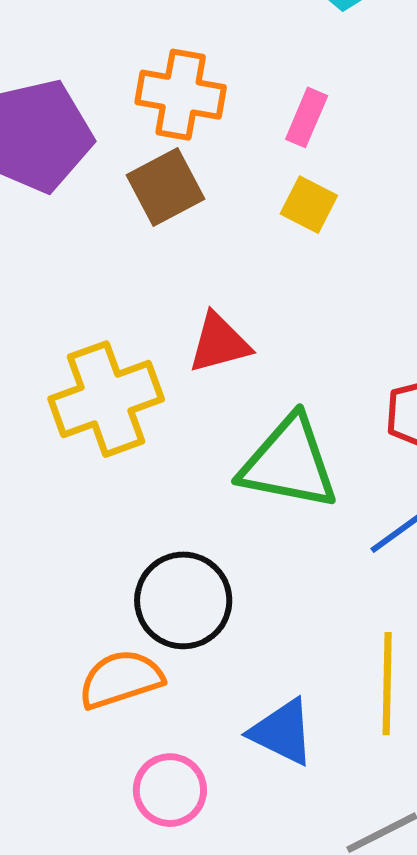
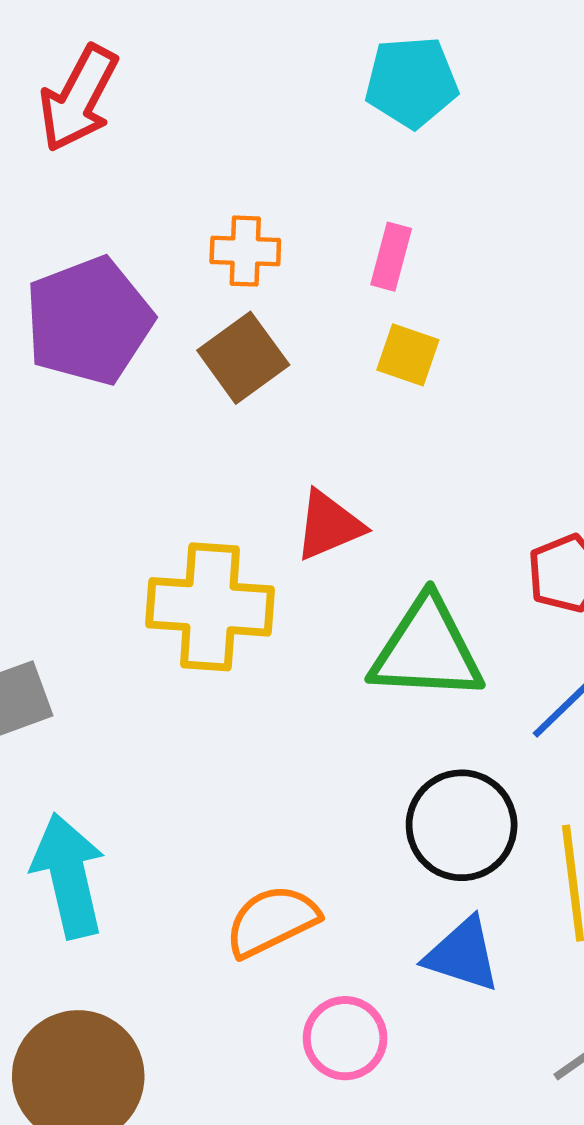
orange cross: (181, 95) -> (245, 251), size x0.7
yellow cross: (106, 399) -> (210, 607), turned 32
black circle: (183, 600) -> (462, 825), moved

